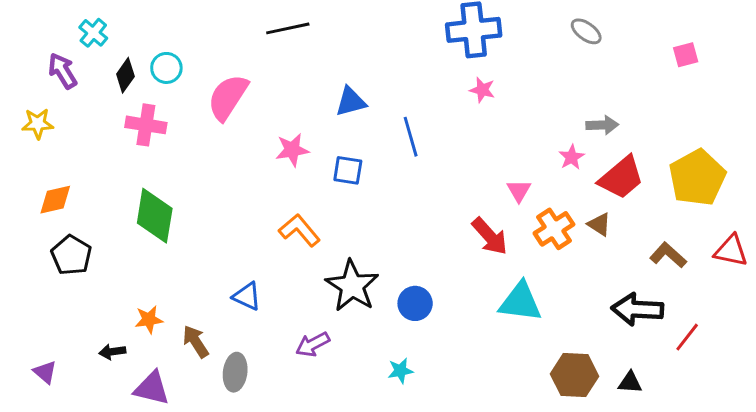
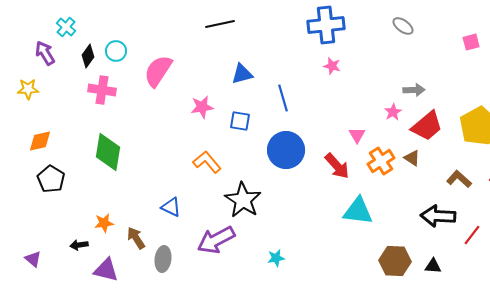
black line: (288, 28) -> (220, 24), moved
blue circle: (415, 303) -> (286, 150), moved, size x1.6
purple arrow: (313, 344) -> (216, 240), size x1.6

